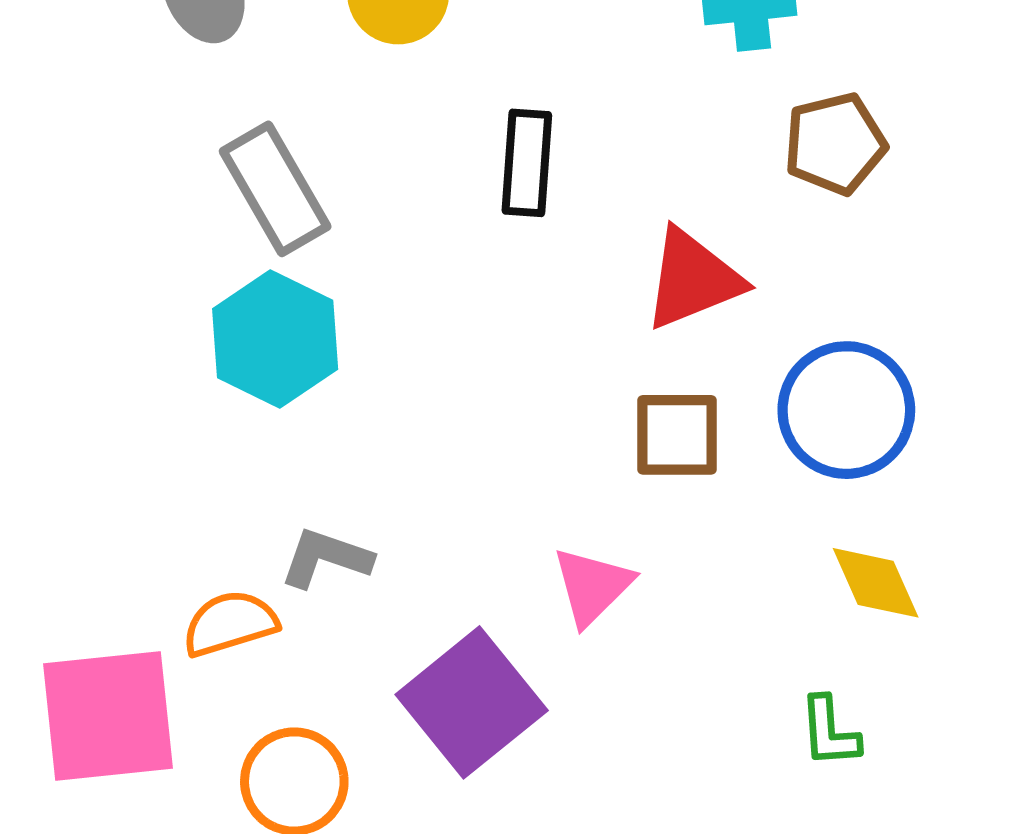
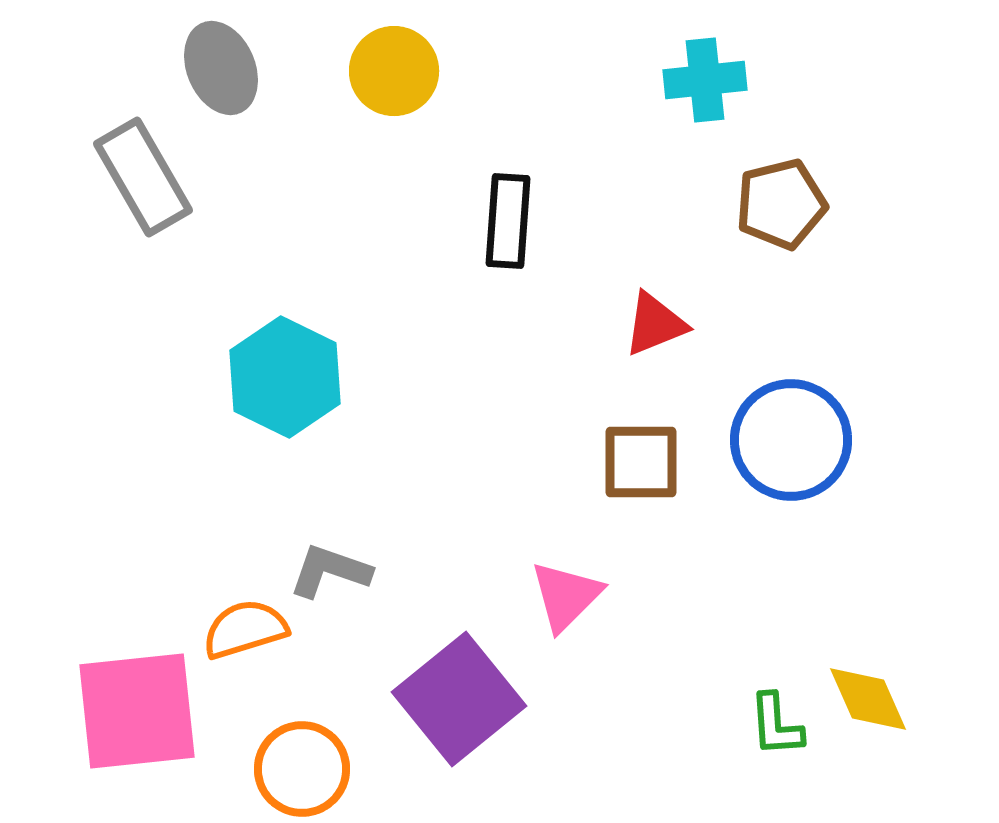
gray rectangle: (275, 189) -> (143, 177), moved
red triangle: (693, 279) -> (655, 324), size x0.7
yellow diamond: (876, 583) -> (868, 699), moved

